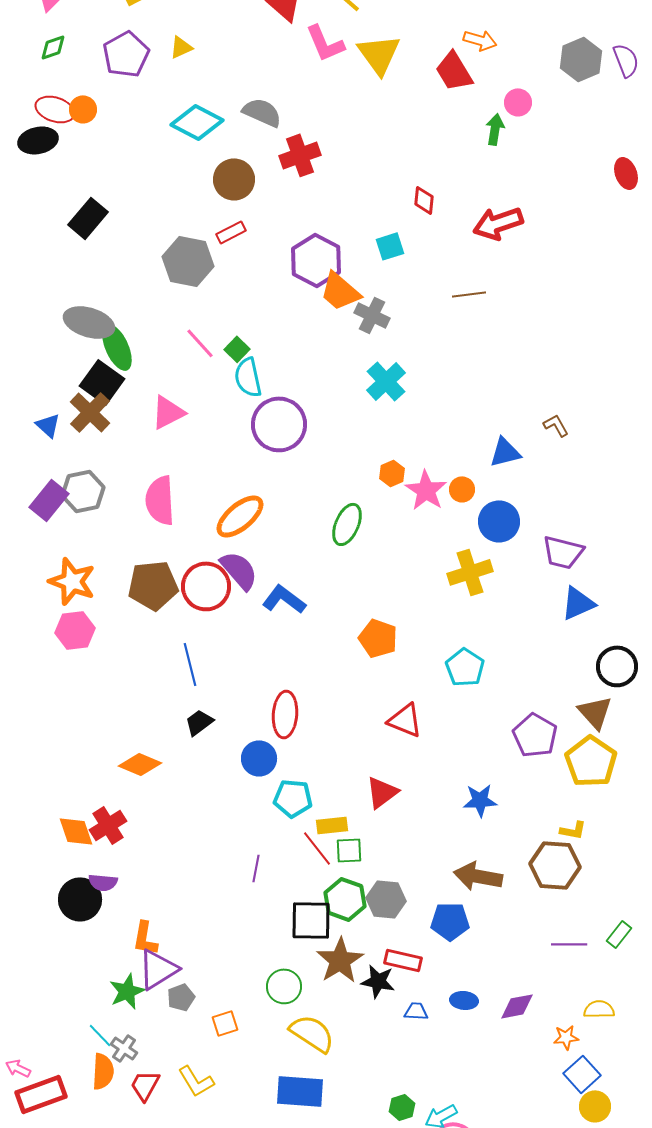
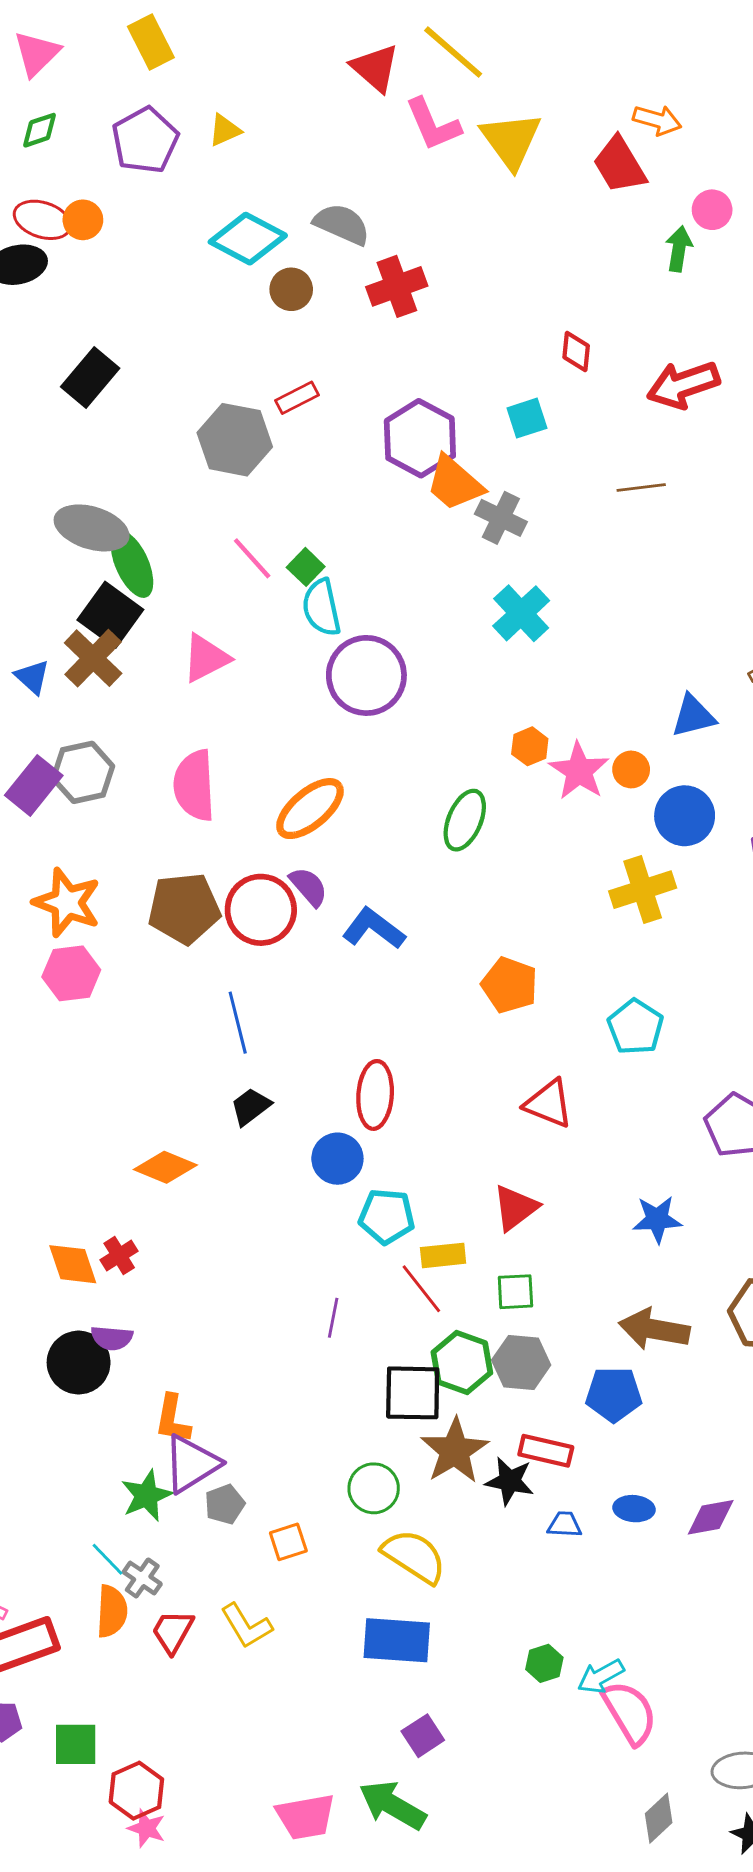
brown circle: (234, 179) -> (291, 289), moved, size x0.7
purple semicircle: (239, 570) -> (309, 887), size x0.7
red cross: (108, 825) -> (119, 1255), size x0.7
green square: (349, 850) -> (515, 1292), moved

